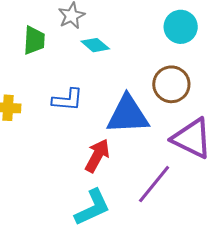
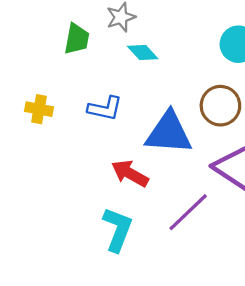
red arrow: (97, 156) -> (130, 173), turned -96
cyan L-shape: (92, 208) -> (118, 229), turned -51

